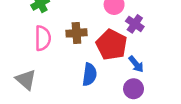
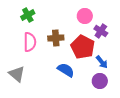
blue semicircle: (89, 74) -> (66, 70), turned -66

